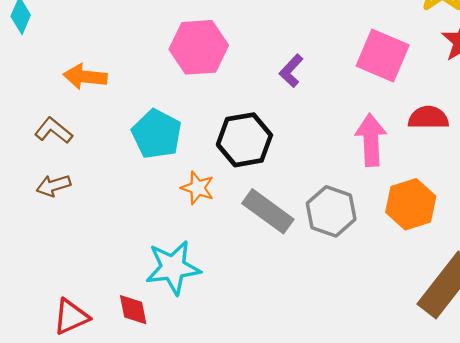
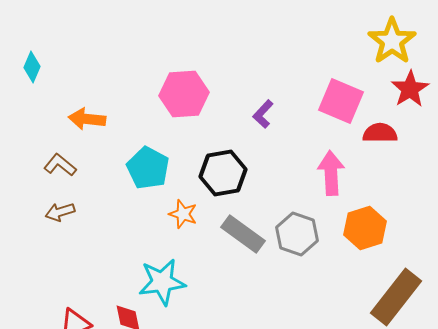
red semicircle: (428, 118) -> (380, 133), moved

